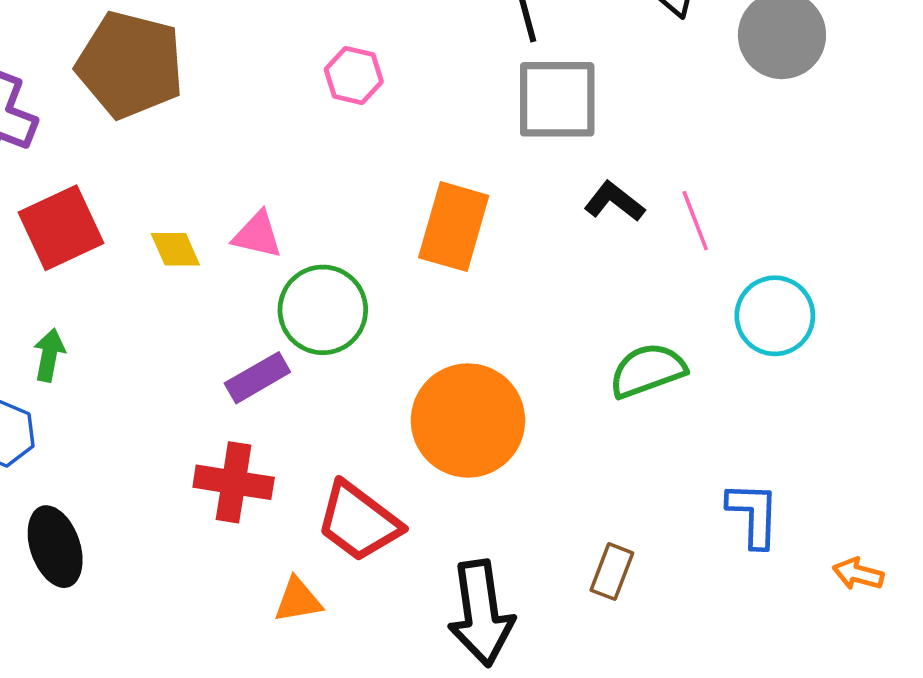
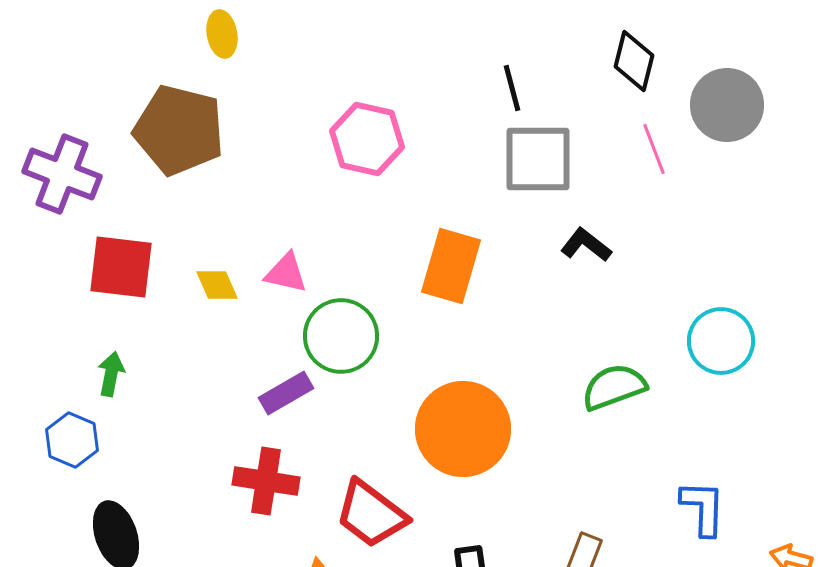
pink hexagon: (354, 75) -> (367, 139), size x1.5
pink line: (695, 221) -> (654, 149), moved
red square: (61, 228) -> (121, 267), turned 32

